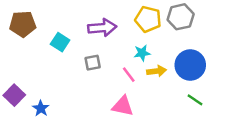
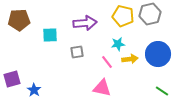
cyan square: (60, 42) -> (50, 35), turned -35
purple square: (14, 95) -> (12, 79), turned 30
green line: (195, 100) -> (162, 91), moved

